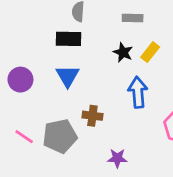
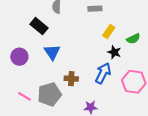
black rectangle: (68, 39) -> (39, 26), moved, turned 42
black star: (123, 52) -> (114, 52), moved
blue arrow: (138, 92) -> (103, 73), moved, turned 35

